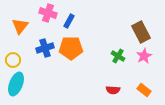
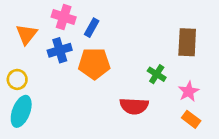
brown rectangle: (141, 32) -> (187, 42), turned 30
blue cross: (45, 48) -> (60, 50), moved
pink star: (144, 56) -> (189, 91), moved
red semicircle: (113, 90) -> (134, 106), moved, size x1.5

